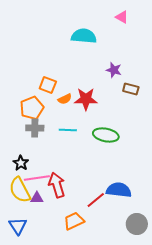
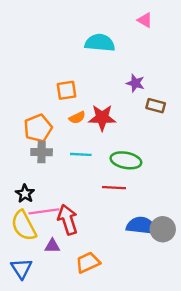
orange square: (48, 85) -> (67, 90), moved, turned -30
purple triangle: (37, 198) -> (52, 246), moved
red line: (96, 200) -> (114, 188), moved, turned 42
gray circle: (137, 224) -> (163, 229), moved

